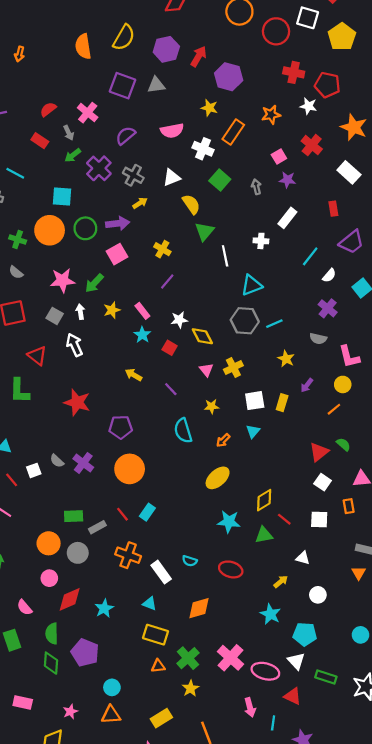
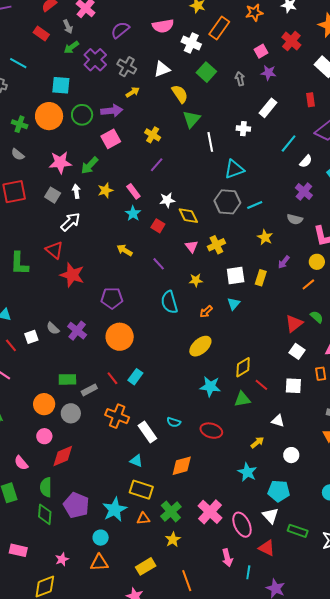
white arrow: (74, 345) -> (70, 222), turned 70
red triangle: (37, 356) -> (54, 250), moved
cyan star: (104, 608) -> (115, 509), moved, size x1.4
pink ellipse: (265, 671) -> (242, 525), turned 50

